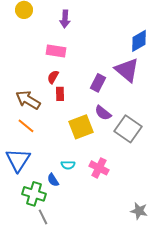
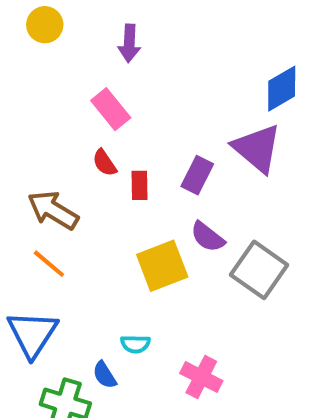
pink rectangle: (56, 51) -> (111, 109), turned 42
red semicircle: (53, 77) -> (105, 163), turned -64
red rectangle: (60, 94) -> (140, 185), moved
pink cross: (99, 168) -> (201, 377), moved

